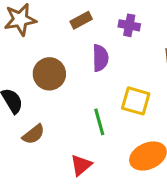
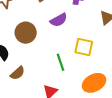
purple semicircle: (100, 58) -> (59, 20), turned 66

